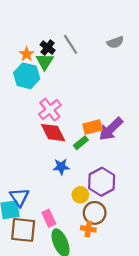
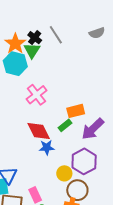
orange star: (27, 54) -> (15, 44), size x1.5
purple arrow: (111, 129) -> (93, 129), moved
red diamond: (53, 133) -> (39, 131), moved

